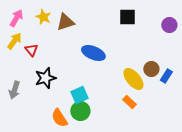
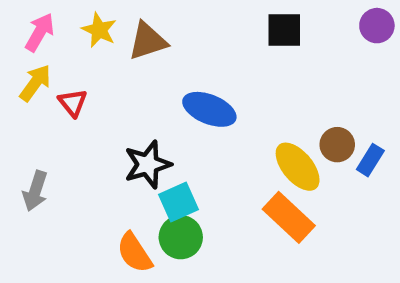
purple circle: (169, 25) -> (377, 26), moved
black star: (45, 78) -> (148, 164), moved
orange rectangle: (129, 102) -> (289, 217), size x1.6

